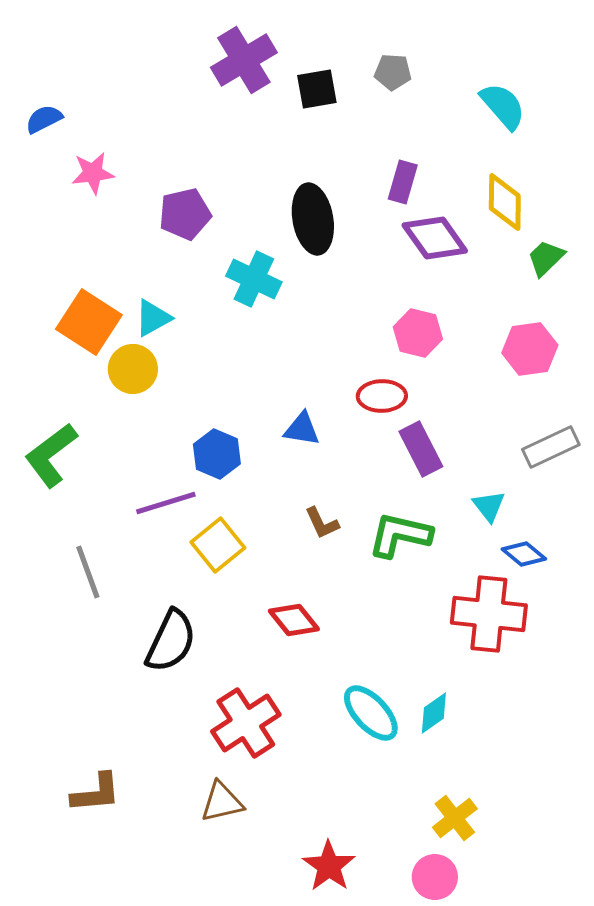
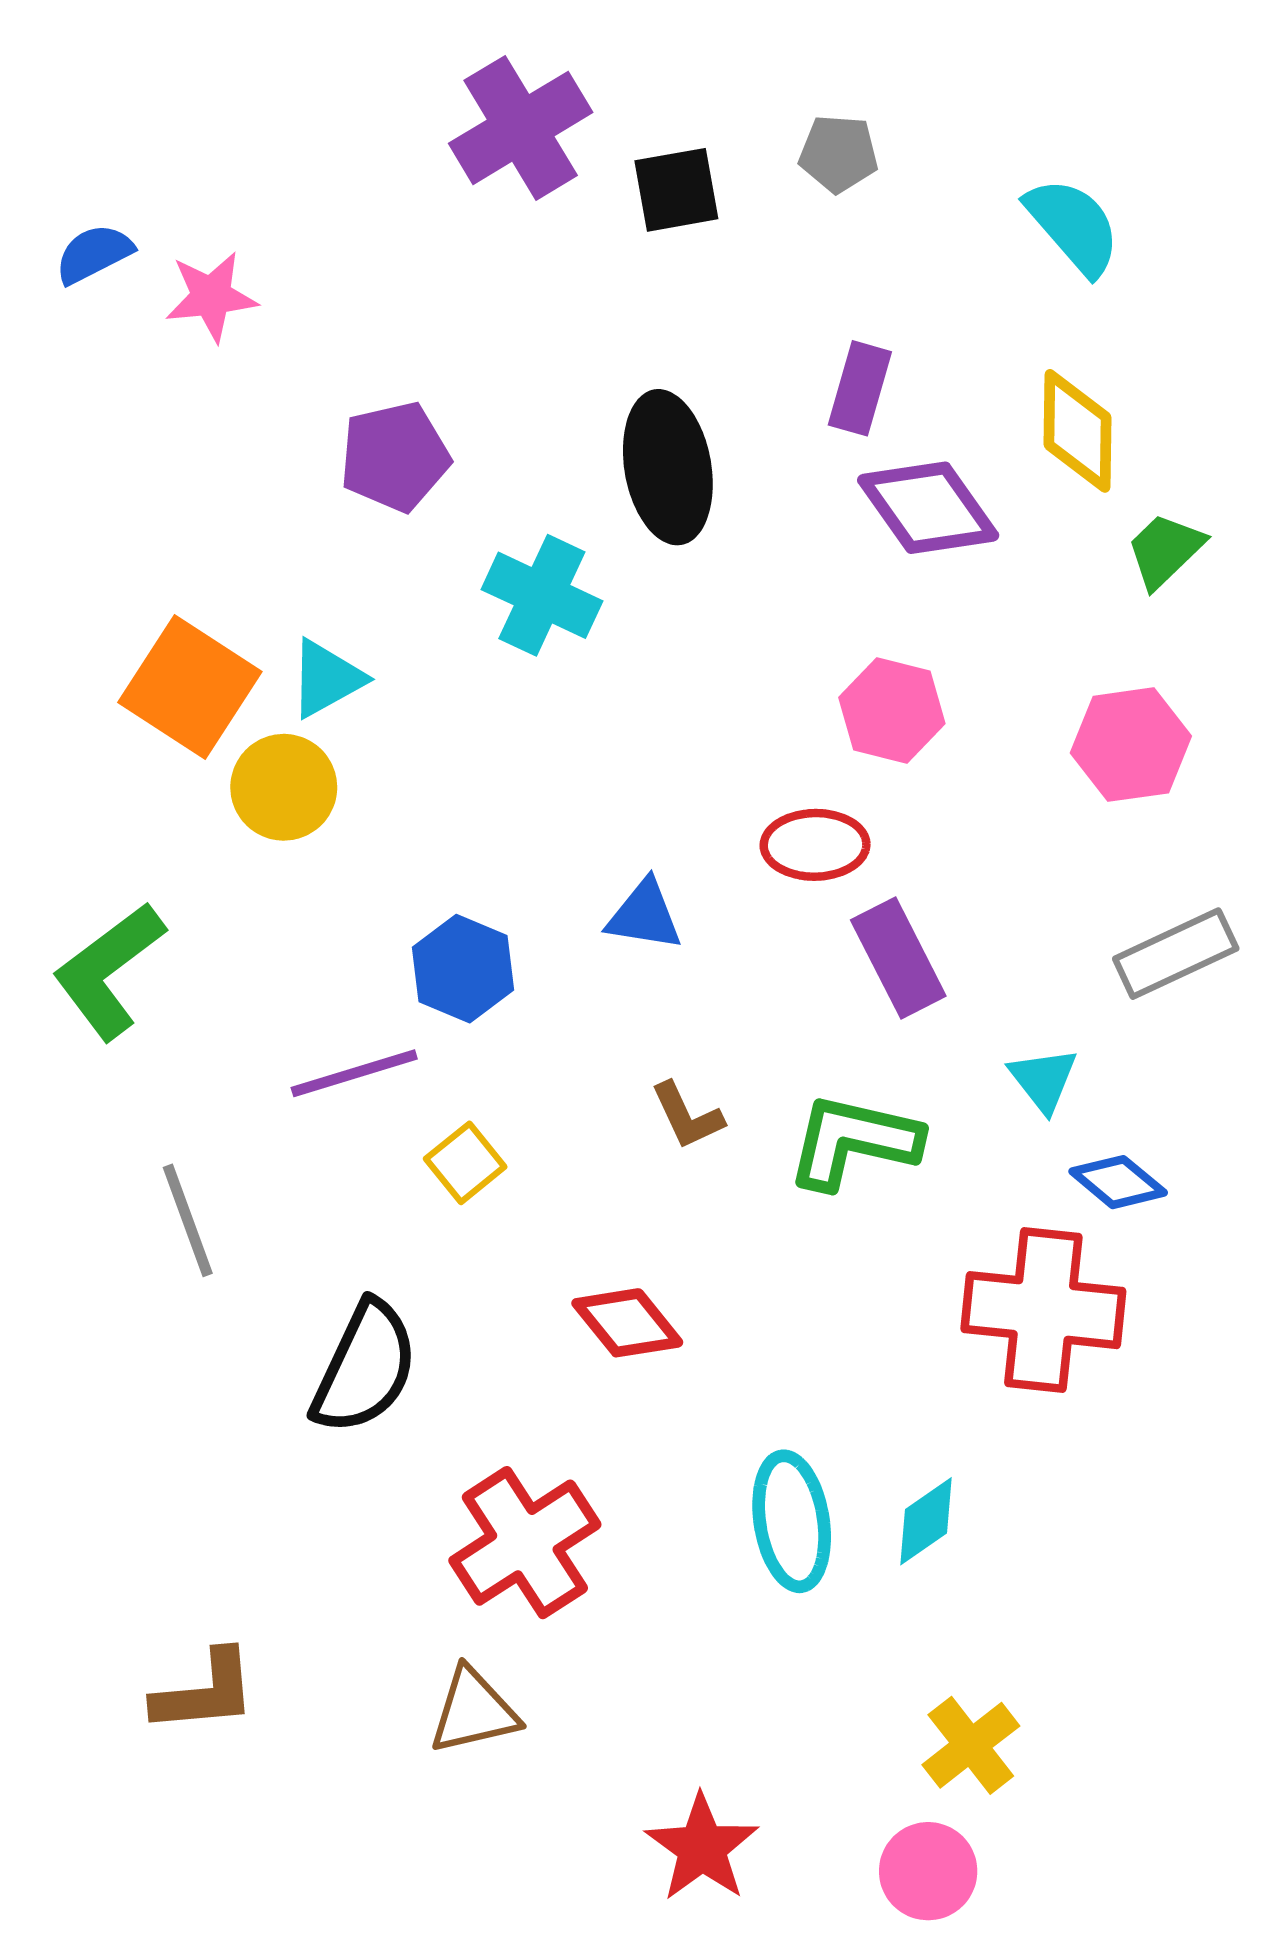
pink star: (93, 173) -> (211, 297), moved
yellow square: (218, 545) -> (465, 1163), size x0.7
cyan ellipse: (371, 713) -> (792, 1521), turned 34

